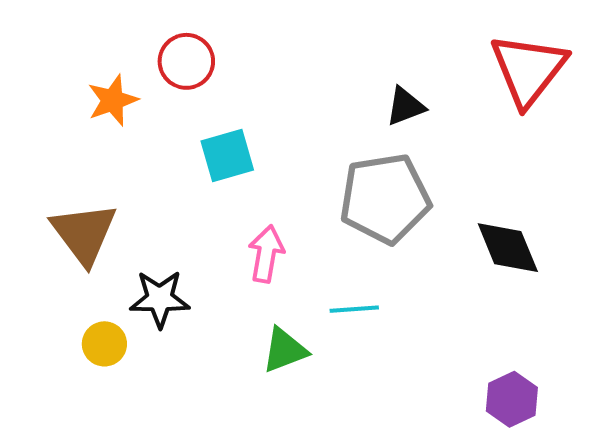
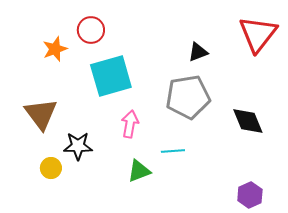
cyan square: (227, 156) -> (111, 76), size x1.6

